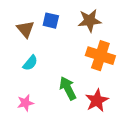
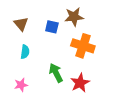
blue square: (51, 21) -> (52, 27), moved
cyan semicircle: (30, 63) -> (25, 52), turned -32

